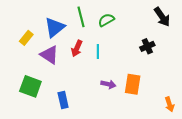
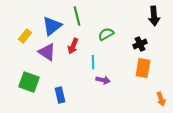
black arrow: (162, 17) -> (154, 16), turned 30
green semicircle: (106, 20) -> (106, 34), moved
cyan line: (98, 52) -> (93, 62), moved
orange rectangle: (133, 84) -> (143, 68), moved

